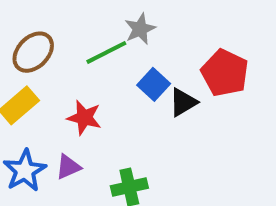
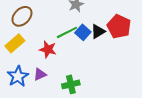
green line: (106, 52) -> (67, 32), moved
black triangle: (183, 102) -> (98, 31), moved

